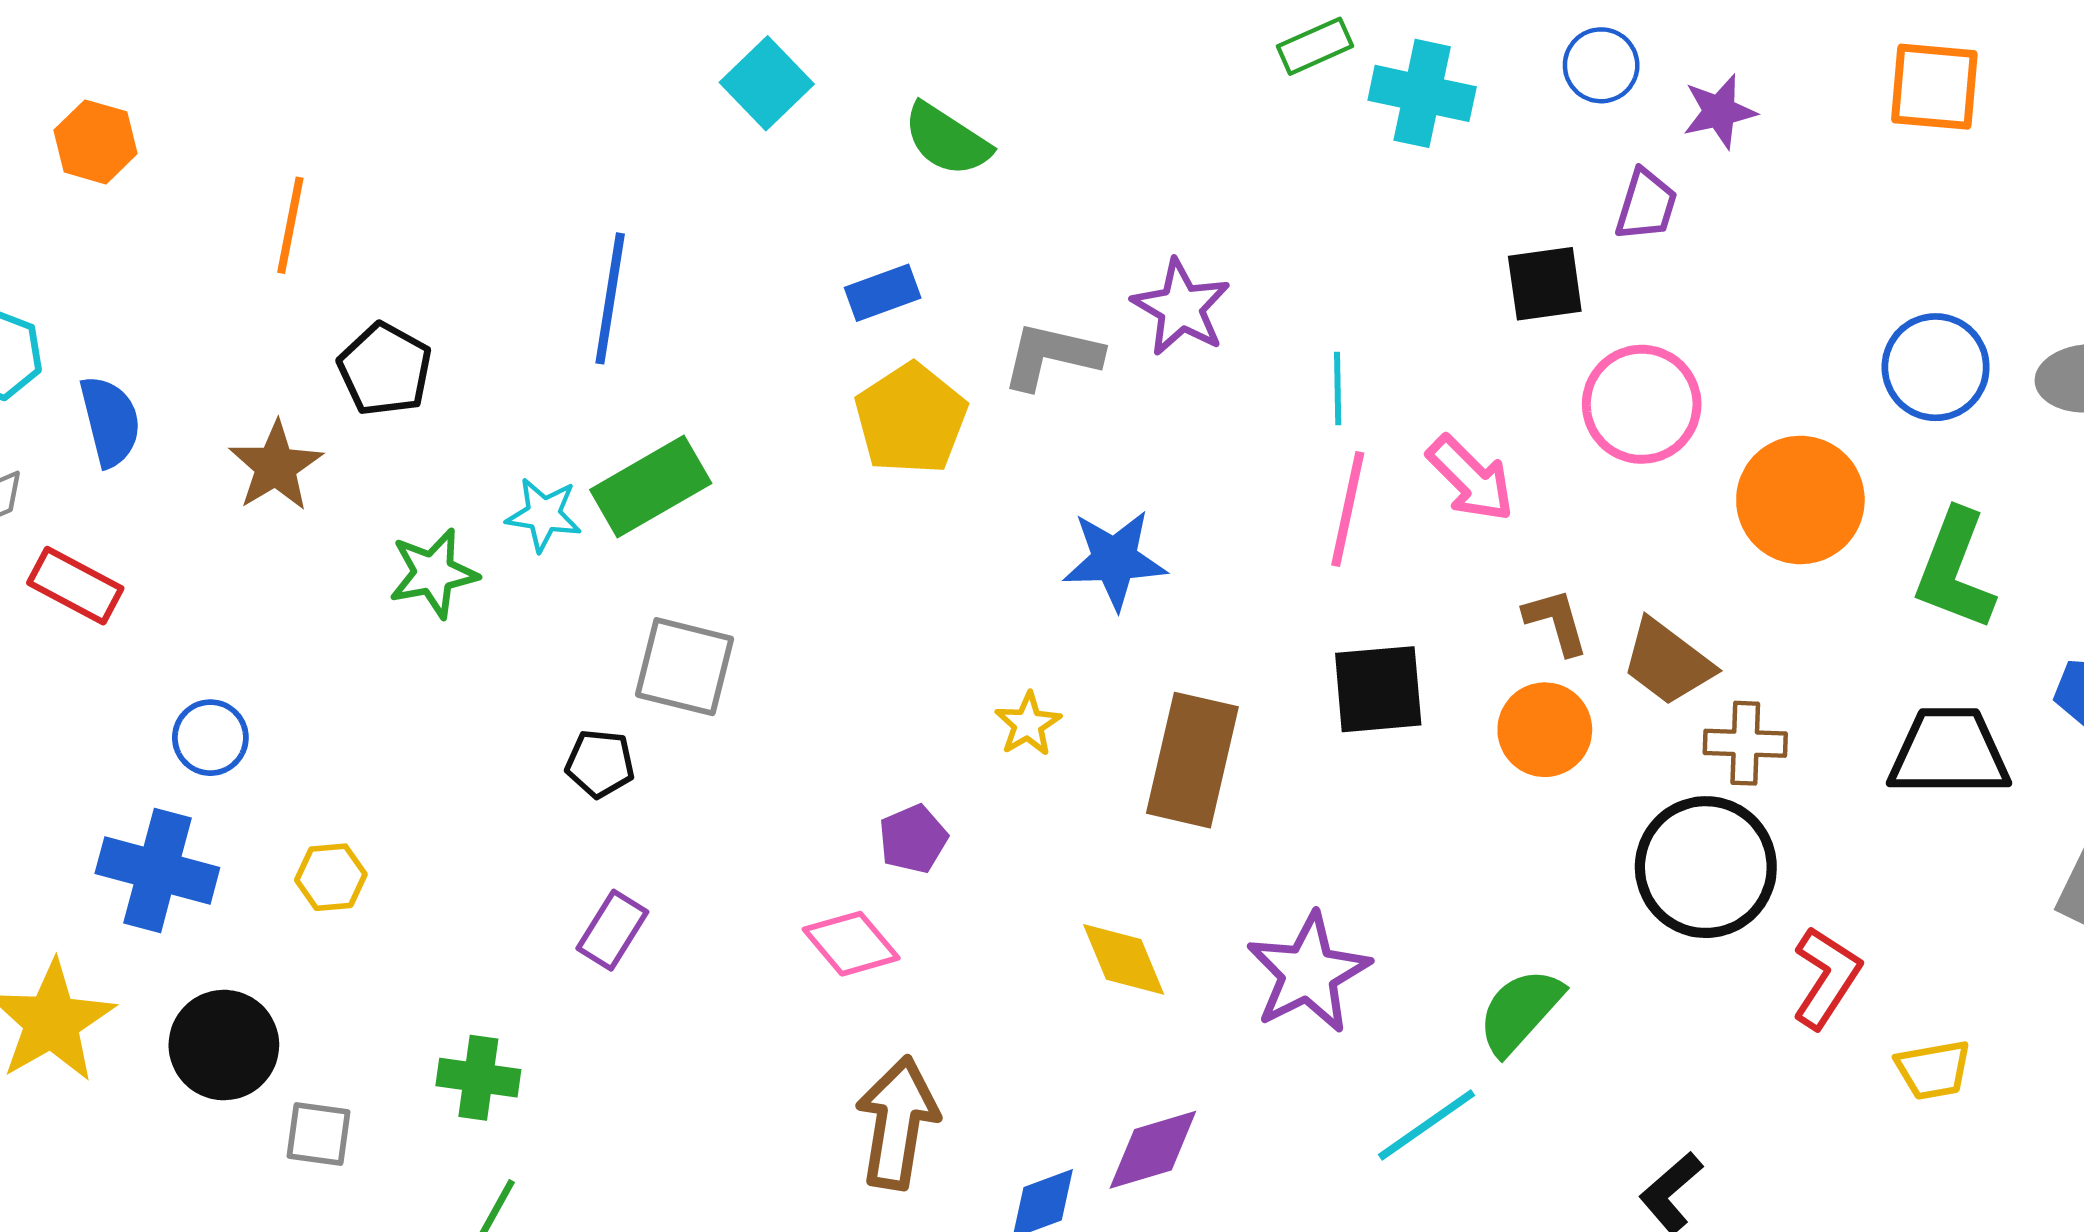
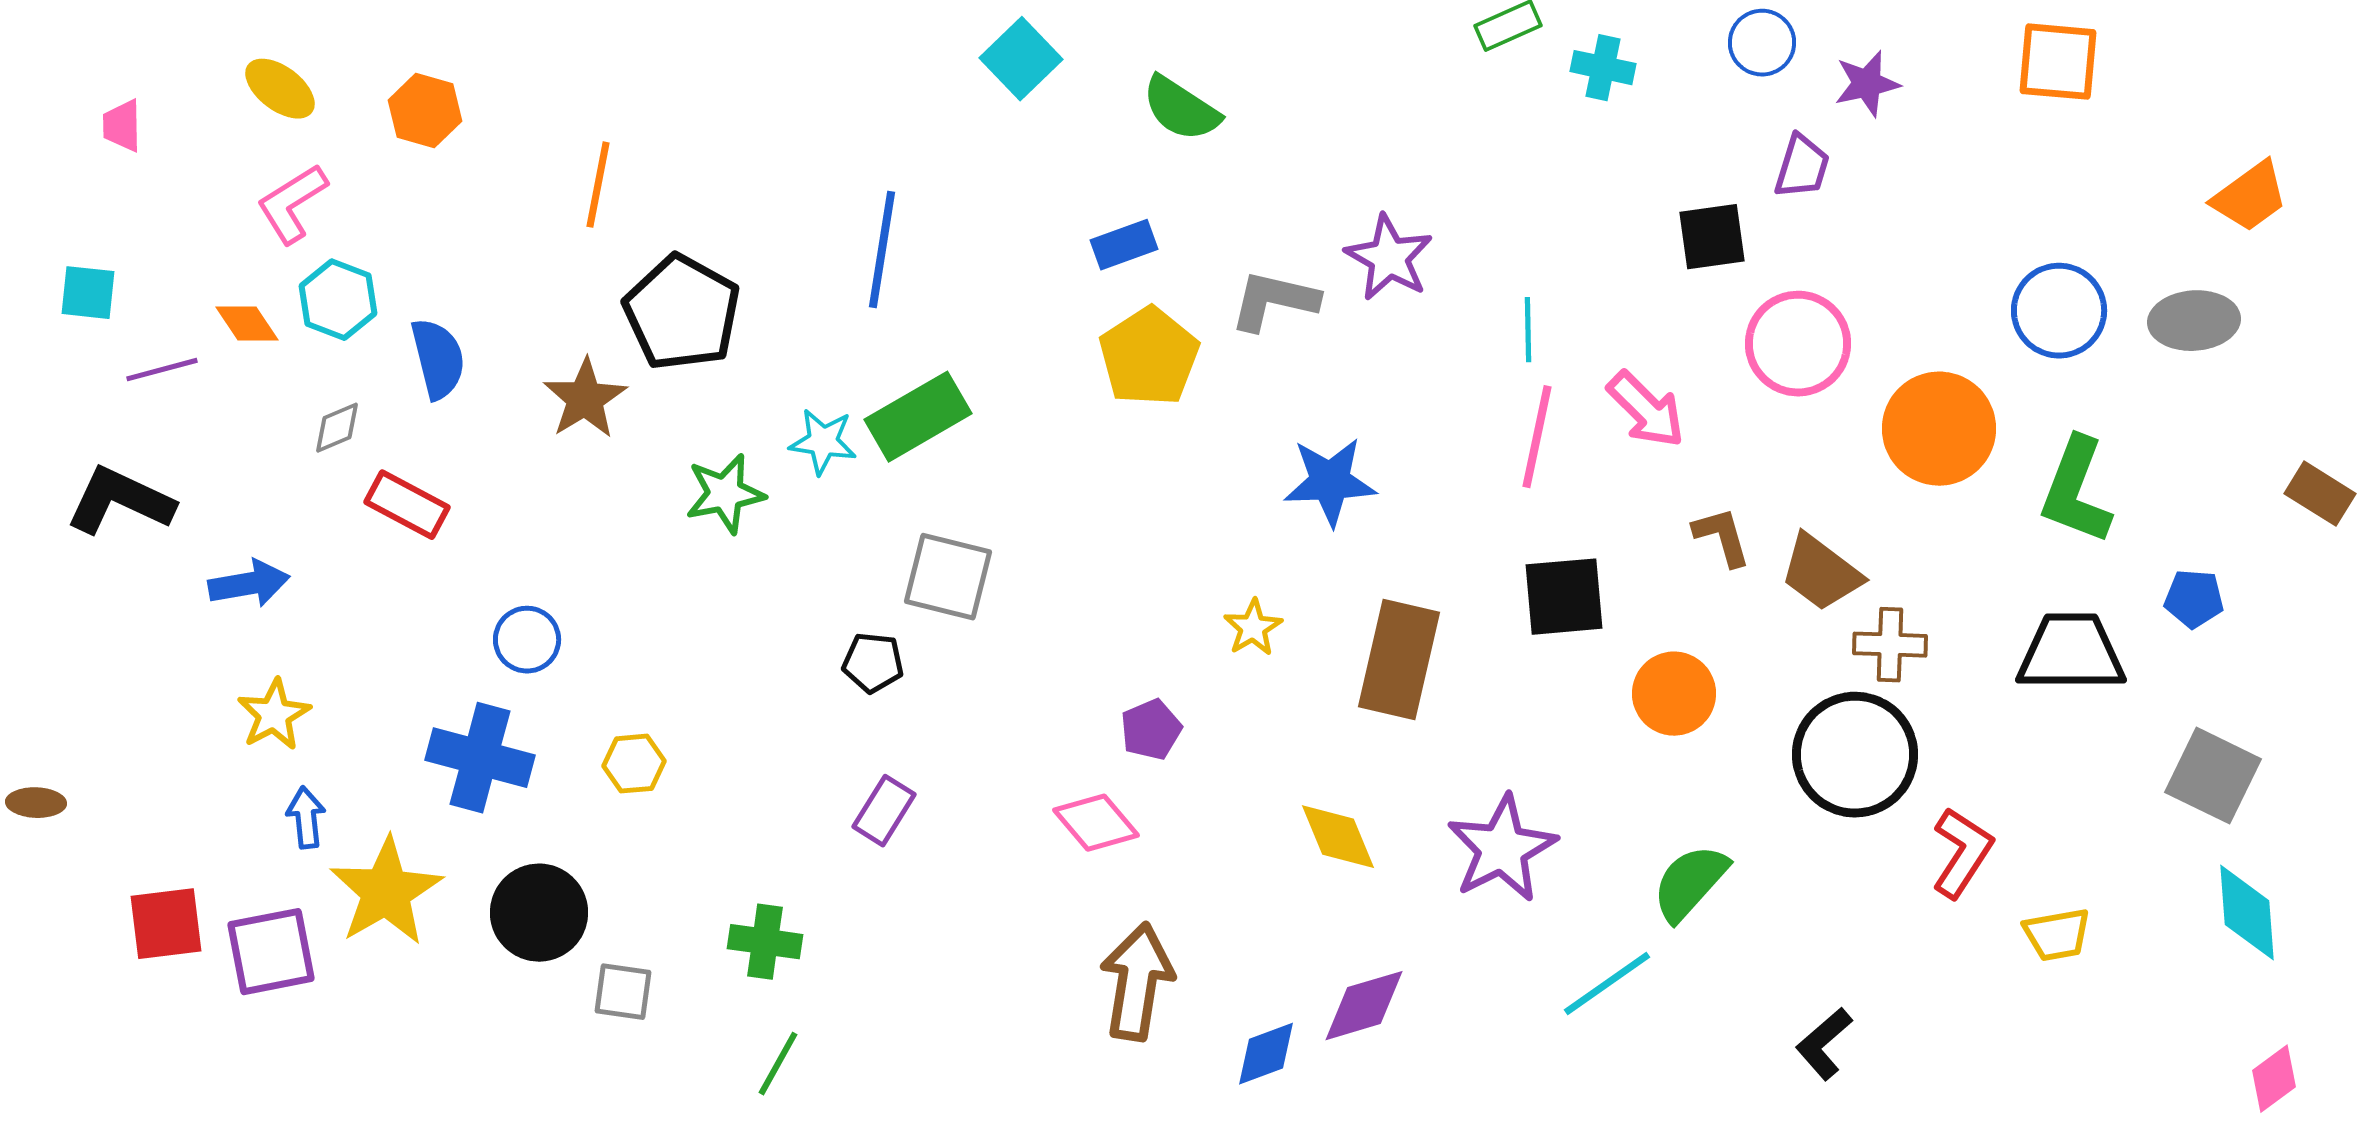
cyan cross: (1422, 93) -> (1603, 68), size x0.7
black pentagon: (385, 369) -> (682, 313), size x1.4
orange circle: (1545, 730) -> (1674, 694), moved

